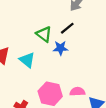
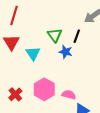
black line: (67, 28) -> (77, 36), turned -48

